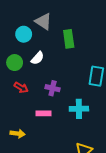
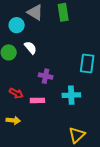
green rectangle: (69, 39) -> (63, 12), moved
white semicircle: (38, 58) -> (30, 48), turned -80
red arrow: (21, 88) -> (16, 93), moved

